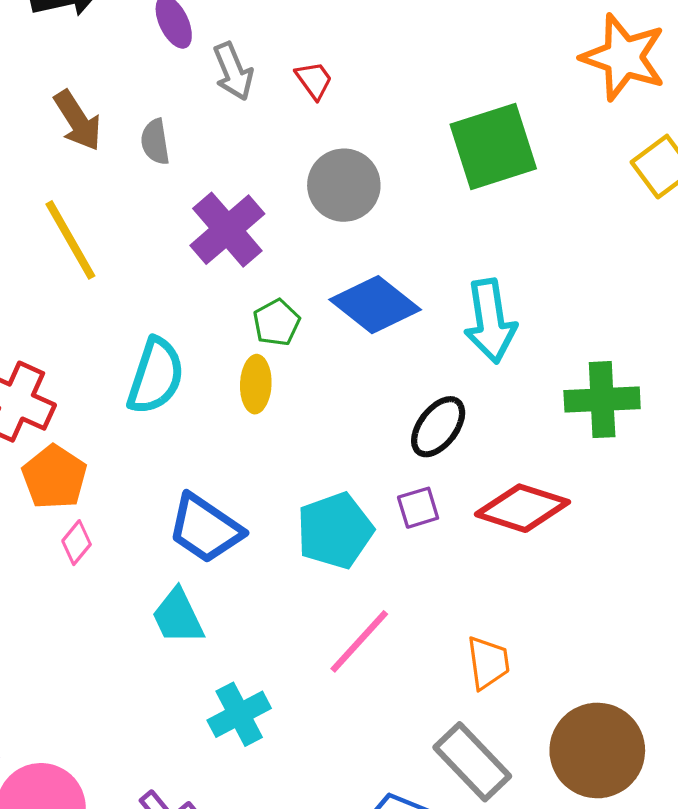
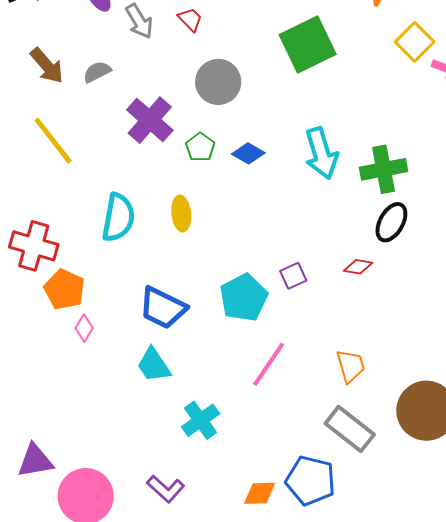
gray semicircle: (155, 142) -> (97, 72), turned 80
blue diamond: (375, 305) -> (248, 153), size x0.6
green pentagon: (276, 323) -> (200, 147), moved
green cross: (602, 400) -> (384, 169), moved
black ellipse: (438, 427) -> (391, 222), moved
red diamond: (522, 508) -> (358, 267), size x0.5

